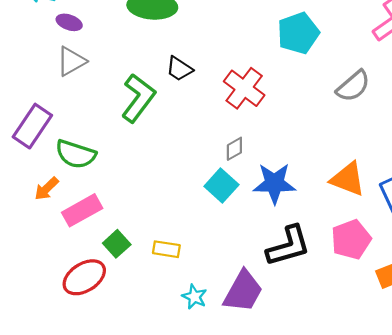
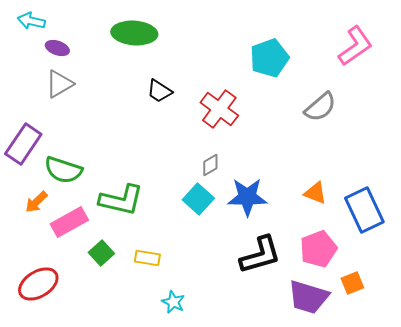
green L-shape: (138, 98) -> (121, 200), moved, turned 66
orange triangle: (348, 179) -> (315, 193), size x0.7
red ellipse: (84, 277) -> (38, 284), moved
purple trapezoid: (243, 291) -> (308, 297), moved, turned 78

